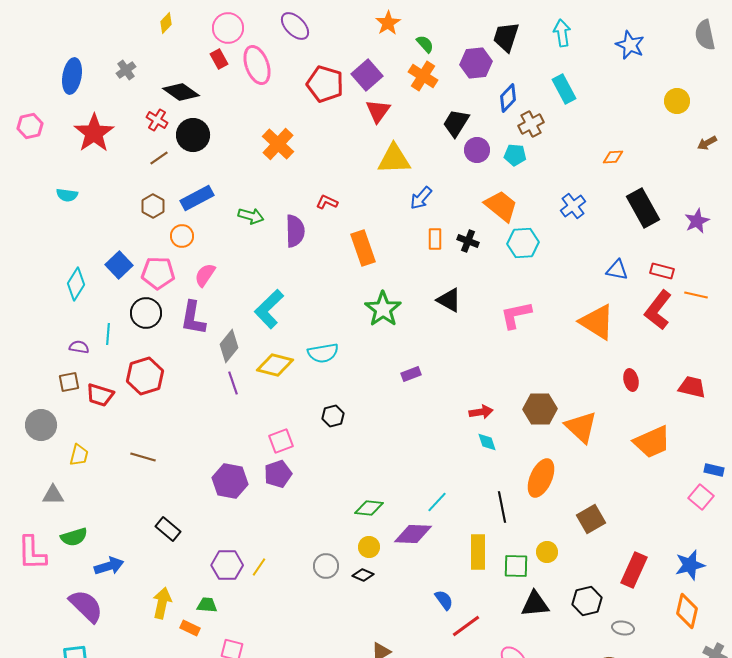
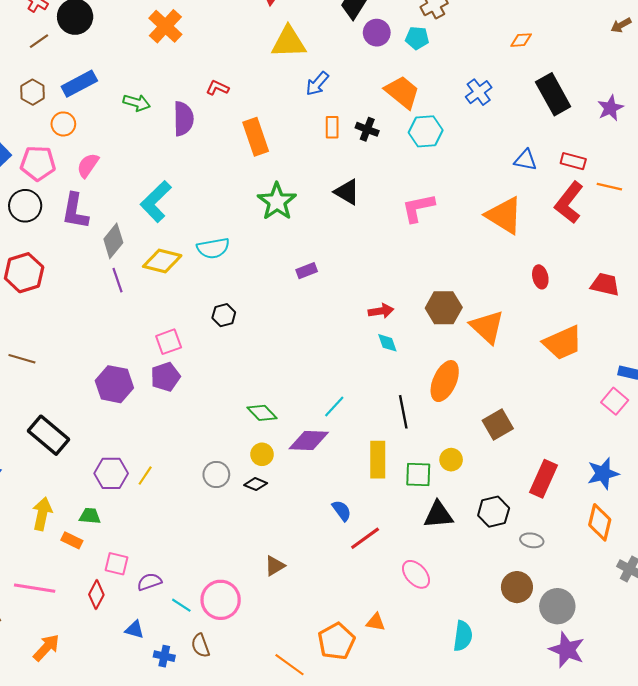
green diamond: (369, 508) -> (262, 413), turned 40
black rectangle: (168, 529) -> (49, 435), size x1.5

